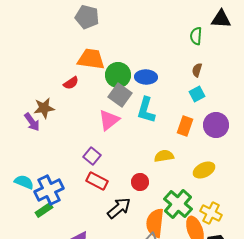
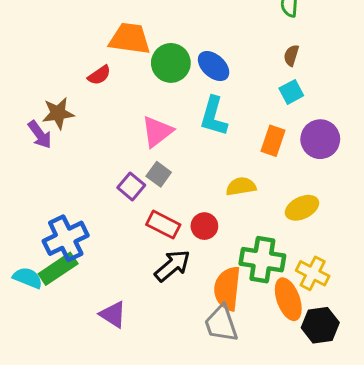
blue ellipse: (146, 77) -> (214, 66), turned 40
gray square: (120, 95) -> (159, 174), moved, size x0.7
red rectangle: (97, 181) -> (163, 225), moved
cyan semicircle: (24, 182) -> (28, 278), moved
green cross: (178, 204) -> (262, 260), turned -32
green rectangle: (44, 210) -> (58, 269), size x1.4

